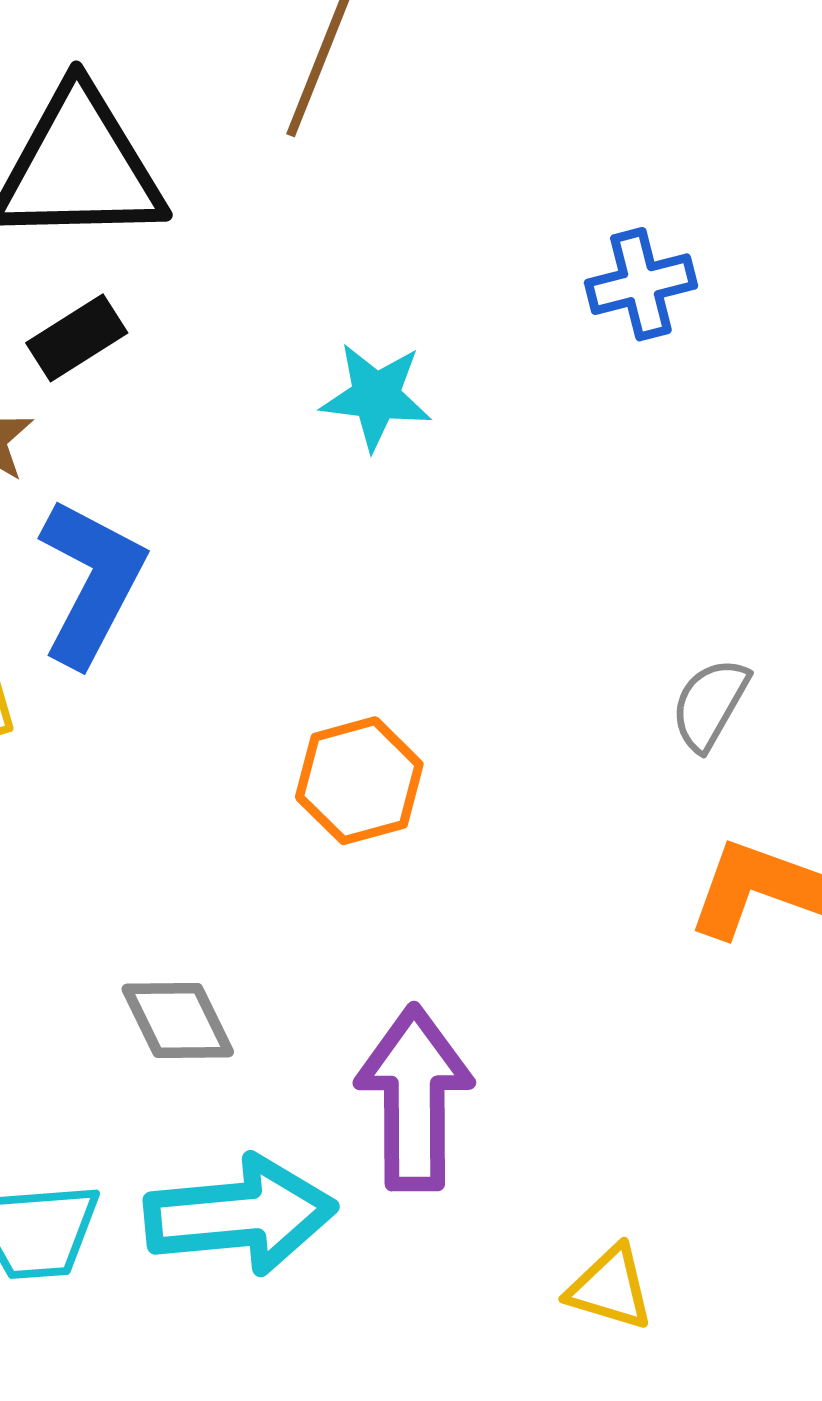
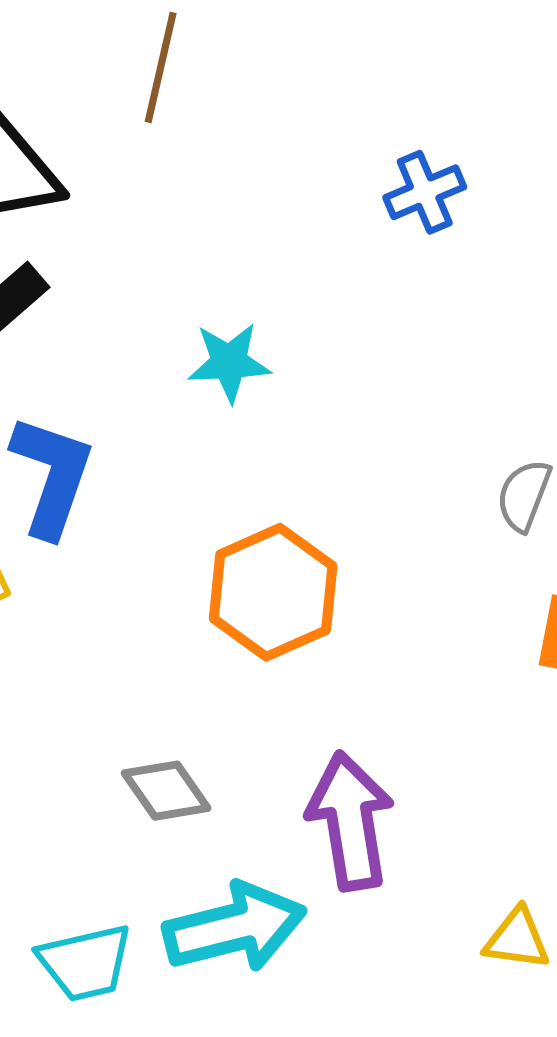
cyan star: (376, 396) -> (229, 362), moved
orange hexagon: (359, 781) -> (273, 592), size x1.4

